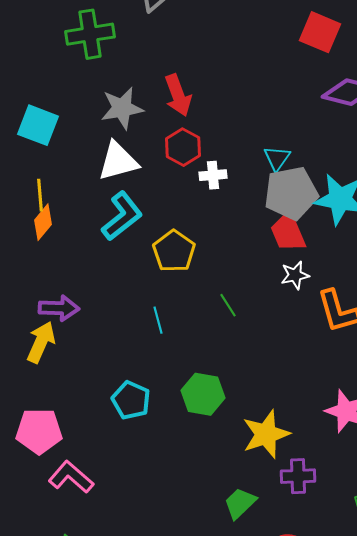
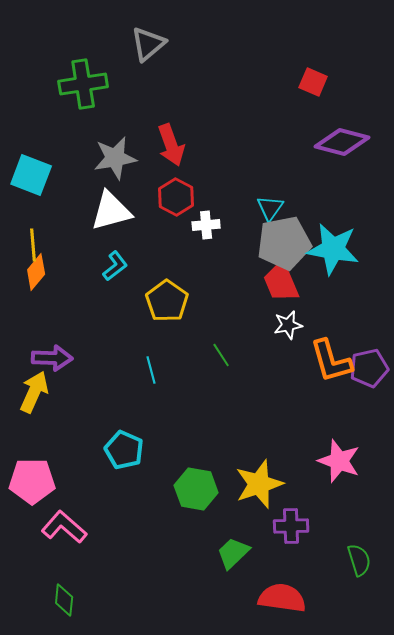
red square: (320, 32) -> (313, 82), size x0.7
cyan L-shape: (122, 216) -> (115, 266), size x0.6
green hexagon: (203, 394) -> (196, 489), moved

